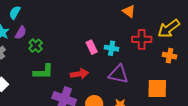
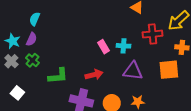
cyan semicircle: (15, 13) -> (35, 19), moved
green cross: (36, 46) -> (32, 60), moved
orange square: (157, 89) -> (169, 70), moved

